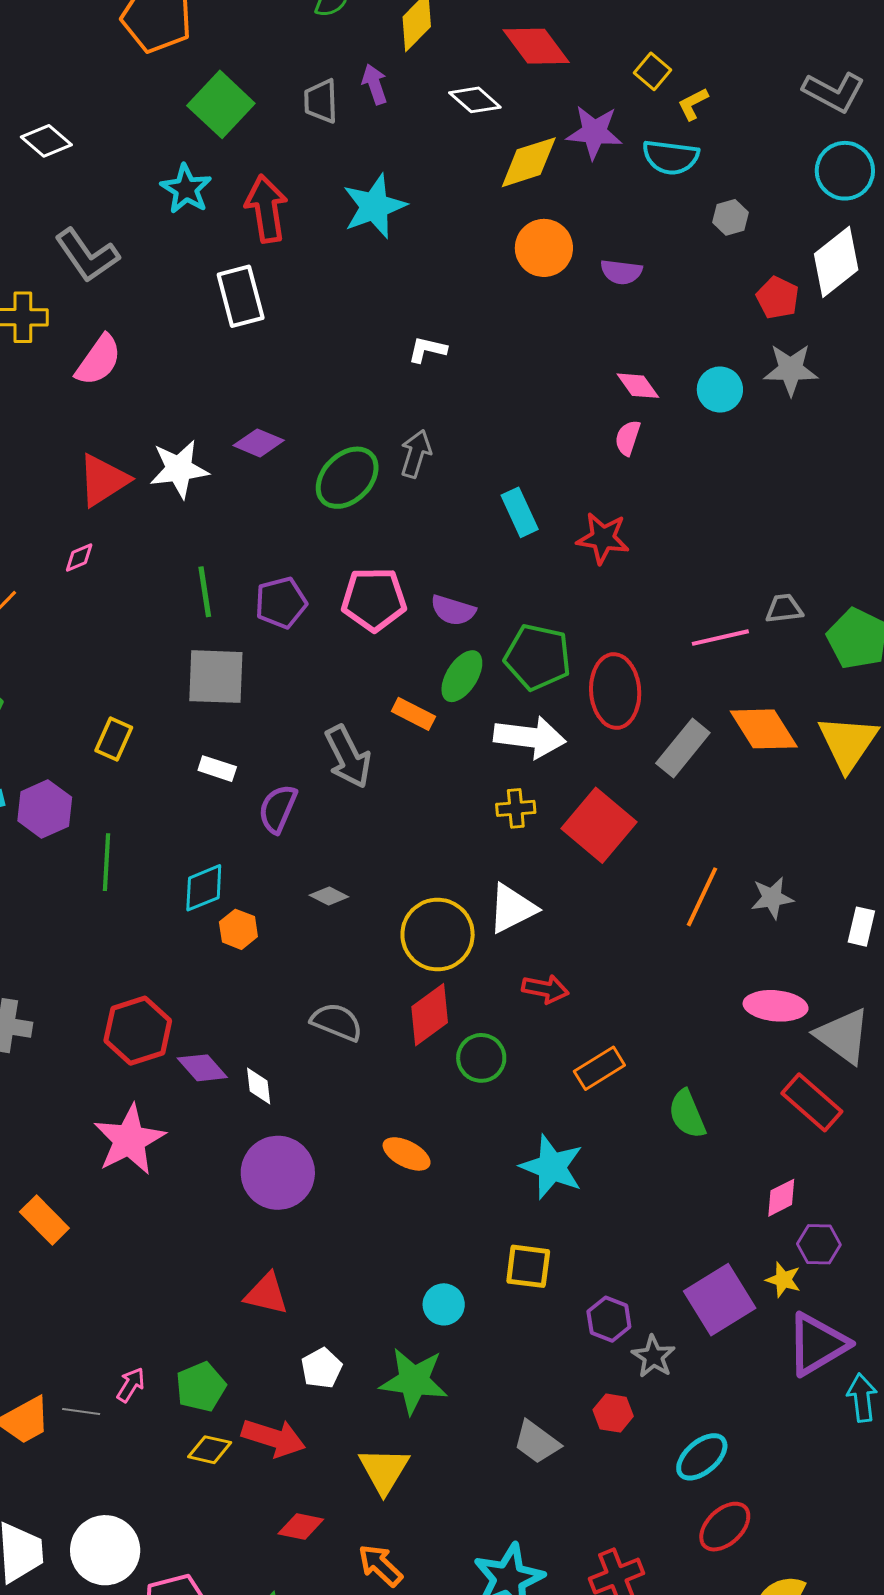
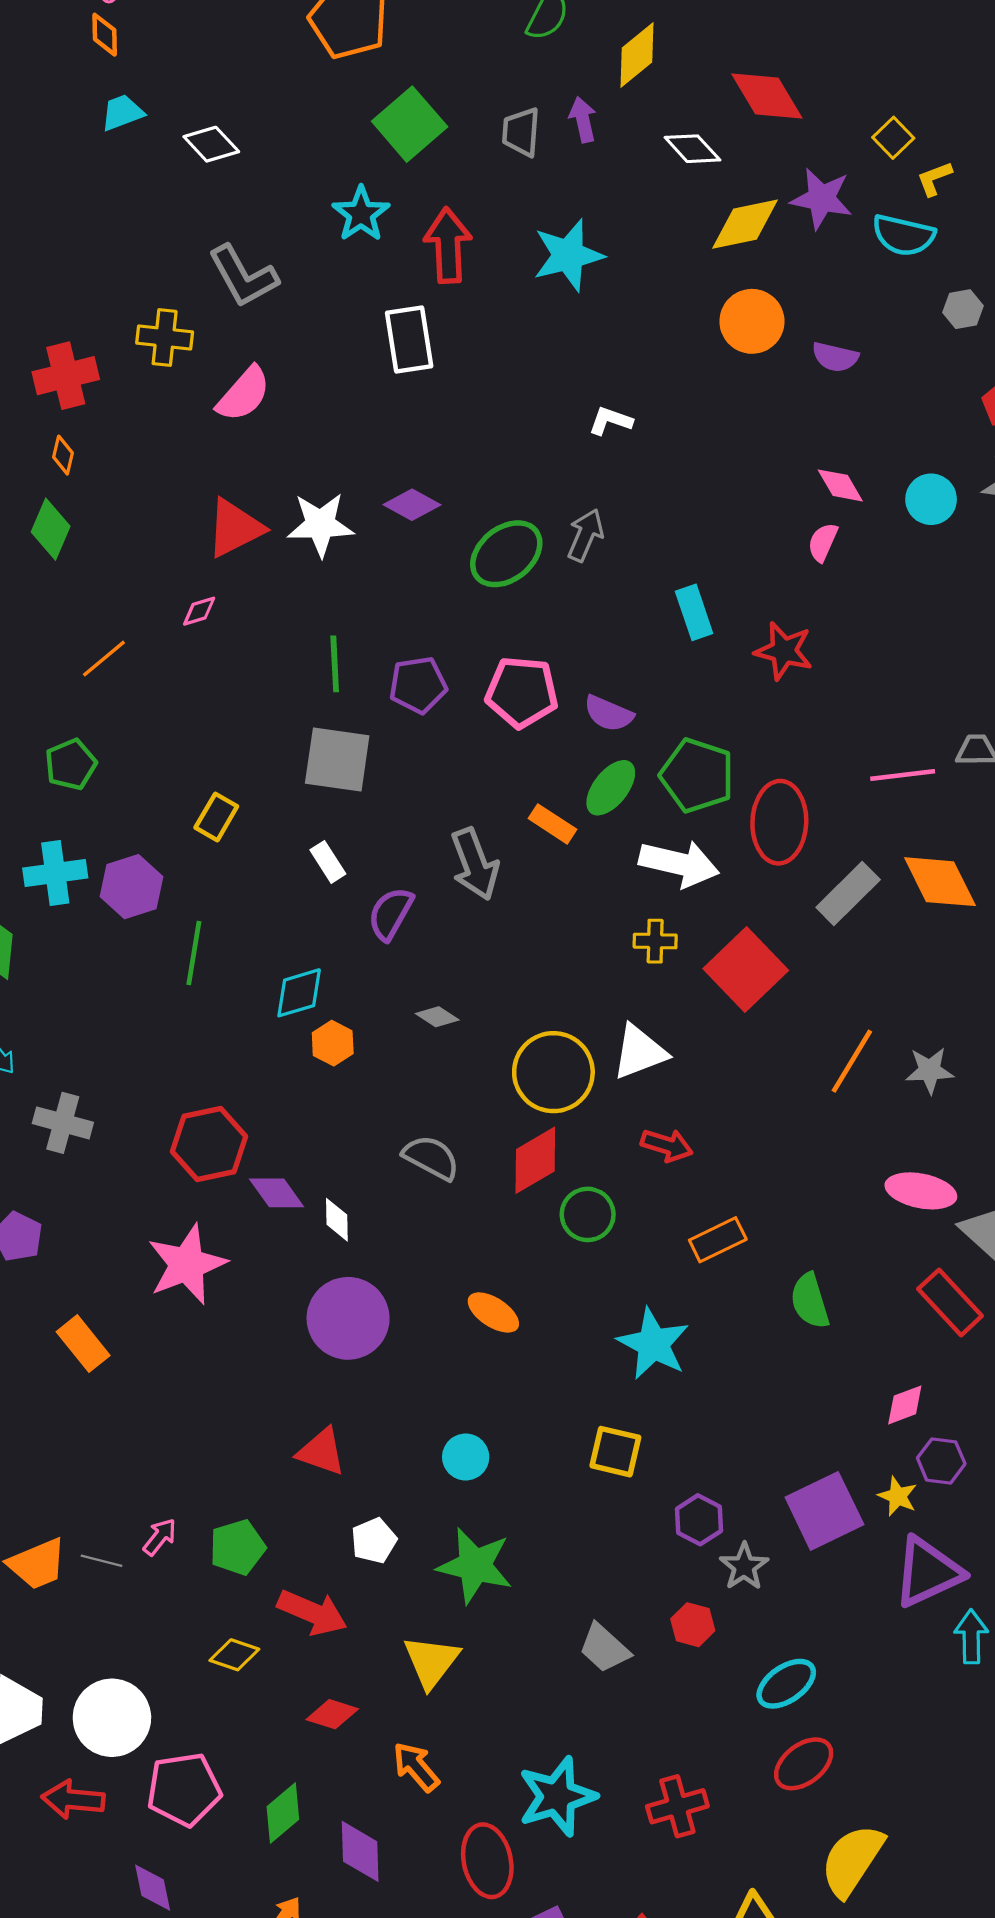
white rectangle: (217, 769) -> (328, 862), turned 33
cyan circle: (444, 1304) -> (466, 1457), moved
yellow diamond: (210, 1450) -> (234, 1655), moved

